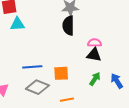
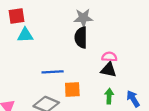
blue line: (32, 67) -> (53, 72), moved
green arrow: (95, 79) -> (109, 96), turned -32

